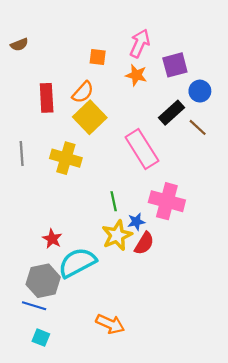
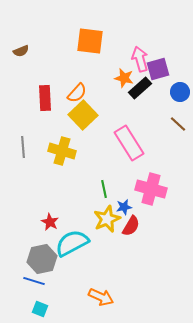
pink arrow: (140, 43) -> (140, 59), moved, turned -40
orange square: (98, 57) -> (90, 41), moved, size x1.8
black rectangle: (171, 113) -> (140, 88), moved

